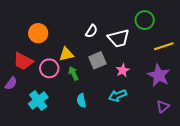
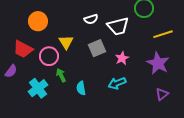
white semicircle: (91, 31) -> (91, 19), turned 40
yellow triangle: (66, 54) -> (66, 42), turned -49
green arrow: (73, 73) -> (61, 75), moved

